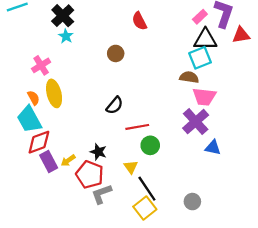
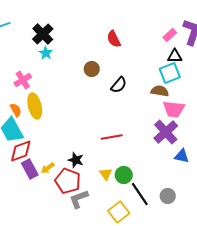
black triangle: (205, 39) -> (175, 56), size x0.7
black semicircle: (115, 105) -> (119, 85), moved
green circle: (150, 145) -> (124, 175), moved
black line: (147, 189) -> (140, 194), moved
gray circle: (192, 202) -> (168, 196), moved

